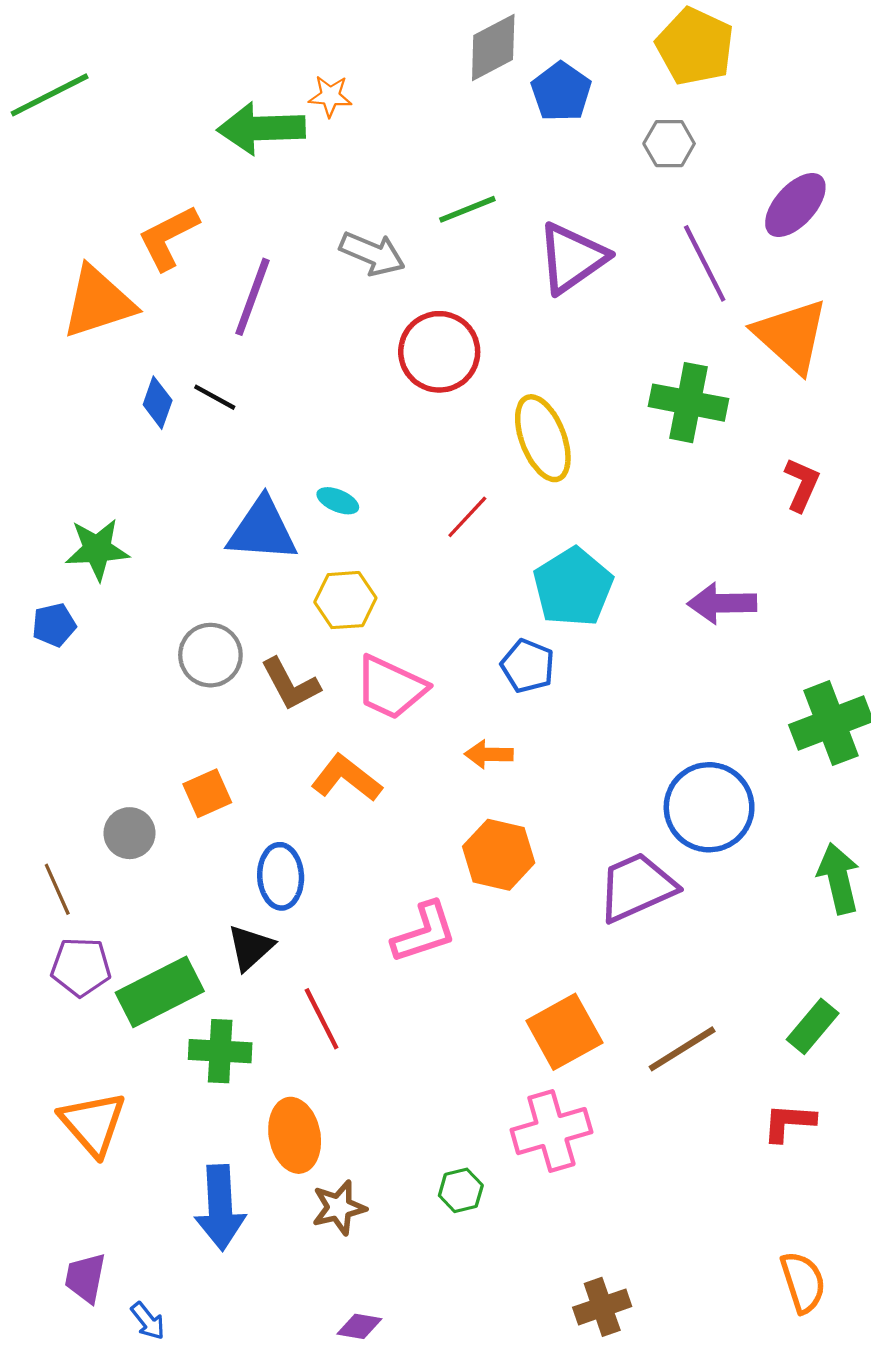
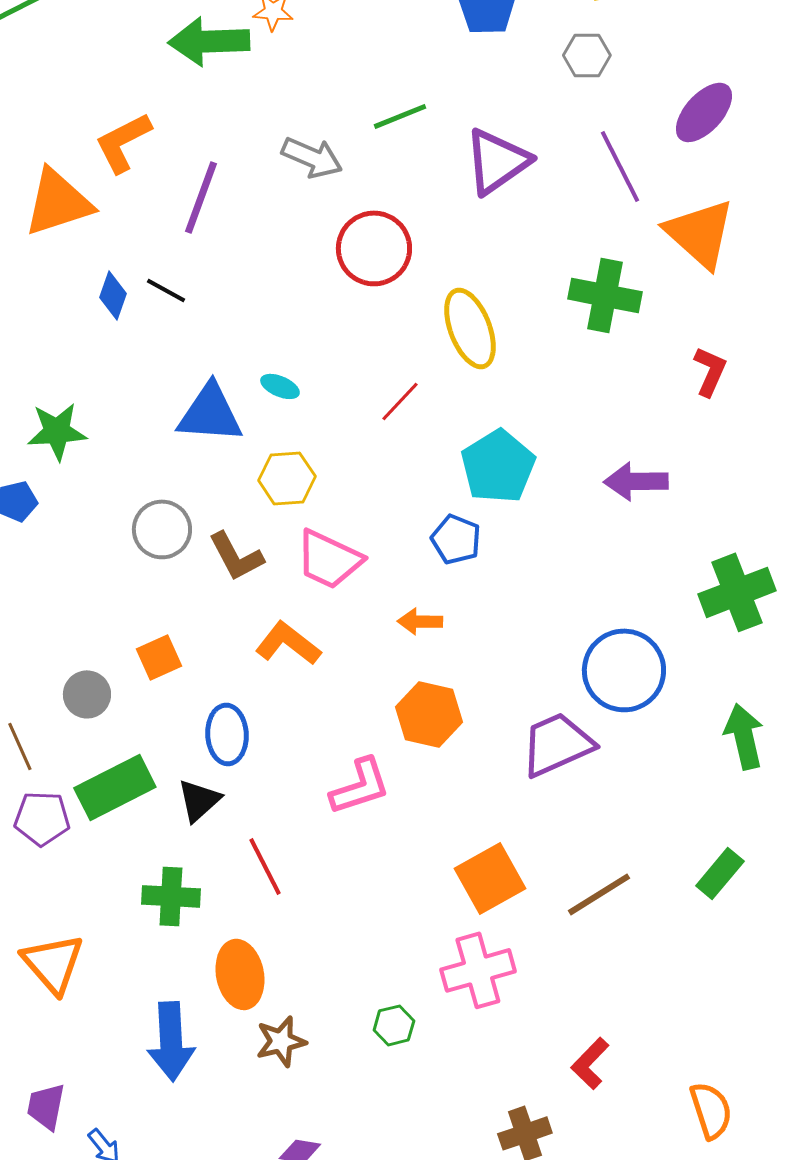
green rectangle: (160, 992) -> (115, 787), moved
red L-shape: (789, 1122) -> (590, 1063), moved, turned -50

